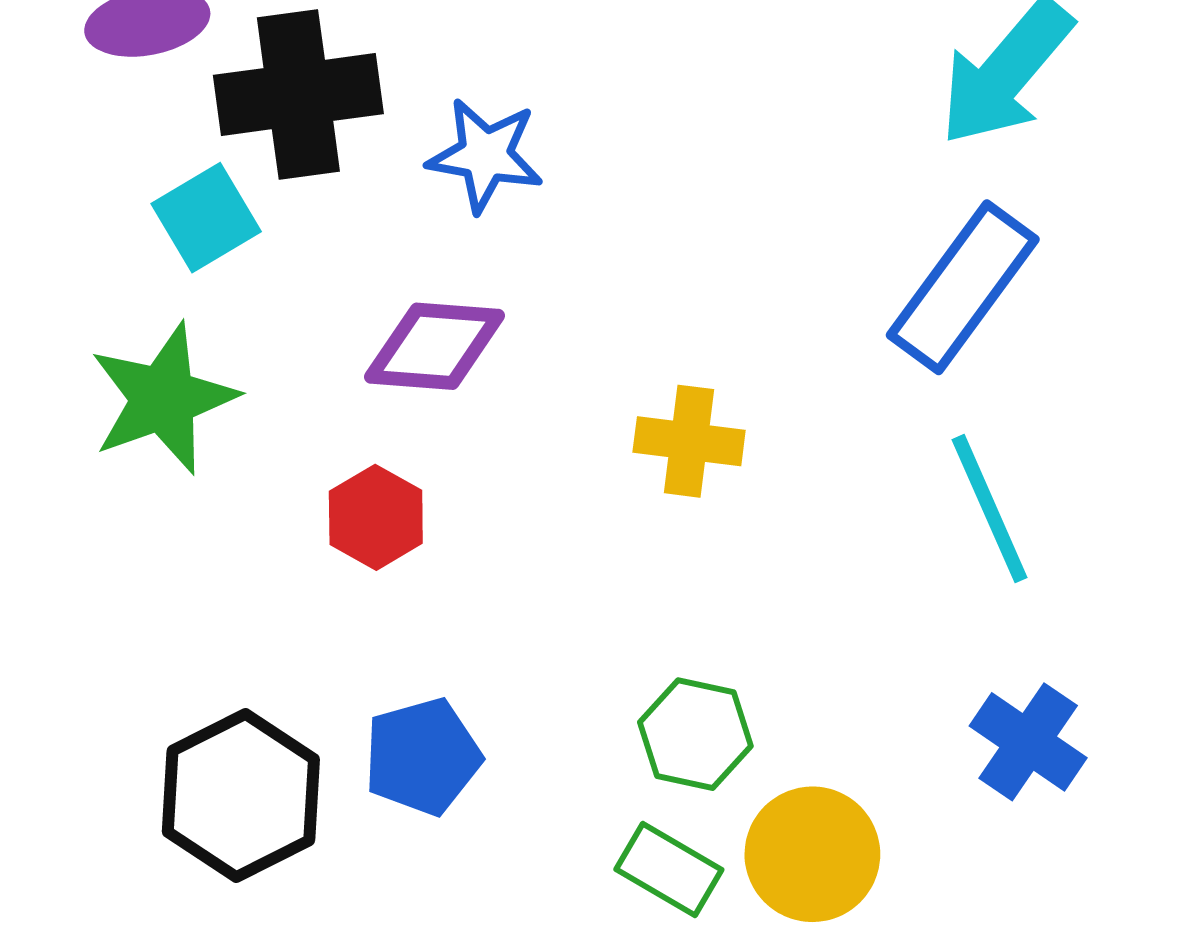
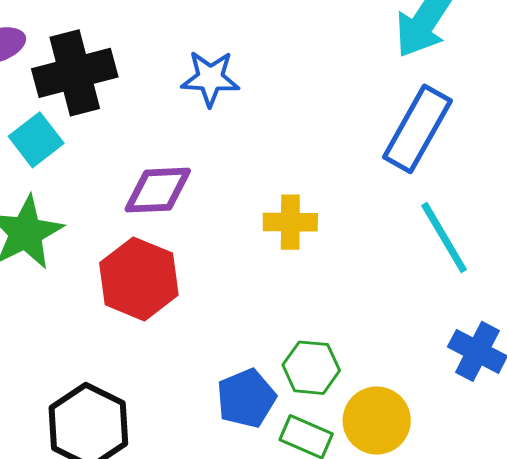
blue star: (485, 155) -> (210, 78), moved
red hexagon: (376, 517) -> (139, 279), size x1.6
blue pentagon: (422, 757) -> (246, 398), moved

